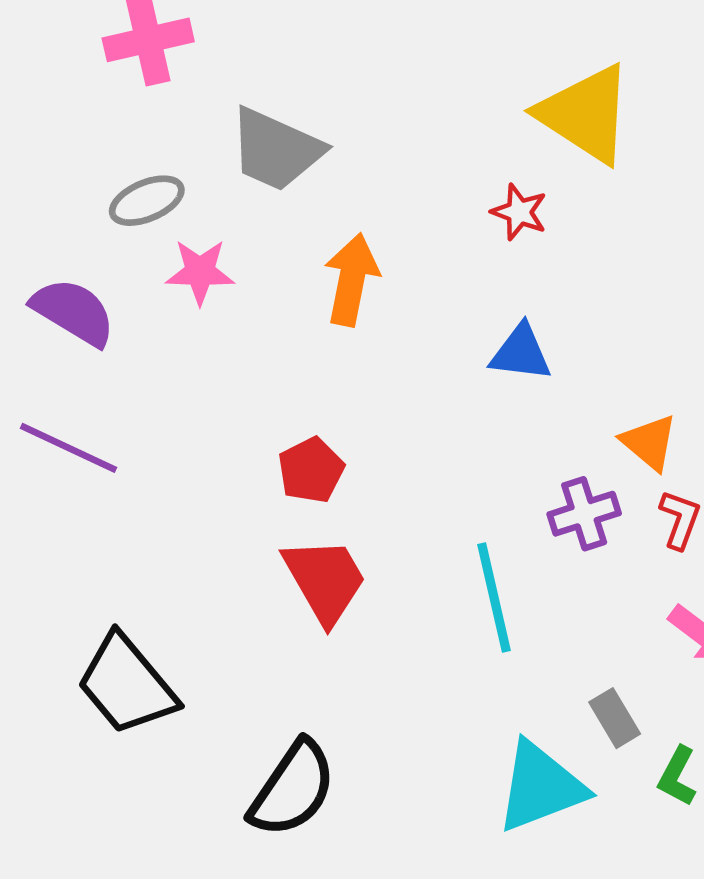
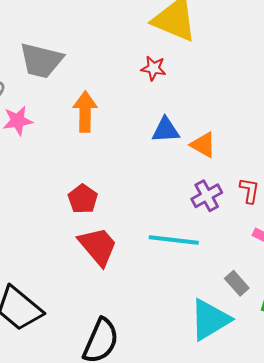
orange triangle: (649, 442) -> (203, 145), moved
cyan line: (494, 598) -> (174, 240), turned -60

